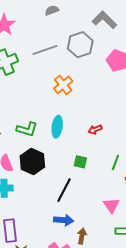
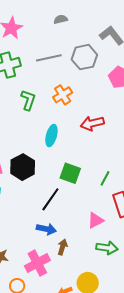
green L-shape: (27, 129) -> (28, 100), moved, turned -95
red arrow: (95, 130) -> (92, 123), moved, size x1.6
green square: (80, 162) -> (70, 173), size x1.5
pink triangle: (111, 205) -> (96, 220), turned 30

